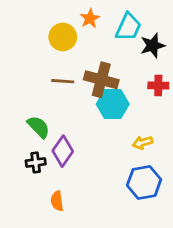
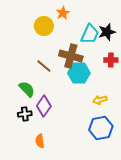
cyan trapezoid: (128, 27) -> (90, 34), moved
brown line: (63, 81) -> (44, 66), moved, turned 35

